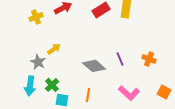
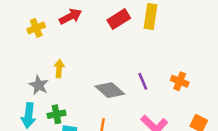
yellow arrow: (54, 49) -> (59, 69), turned -48
green cross: (52, 85) -> (56, 114), turned 32

